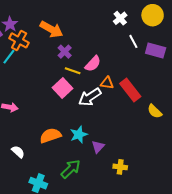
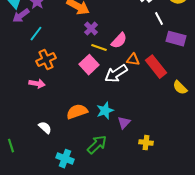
orange cross: (19, 40) -> (46, 60), moved, turned 36
purple rectangle: (156, 51) -> (176, 39), moved

